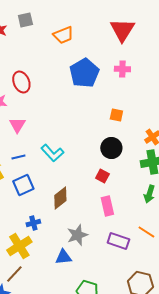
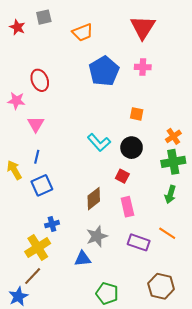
cyan L-shape: (52, 153) -> (99, 142), moved
blue line: (18, 157) -> (37, 157), turned -64
brown diamond: (60, 198) -> (94, 199), moved

